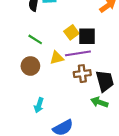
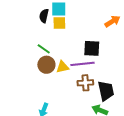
yellow square: (71, 32) -> (59, 23), moved, turned 32
brown circle: (30, 66) -> (46, 65), moved

